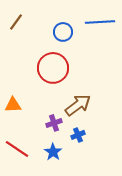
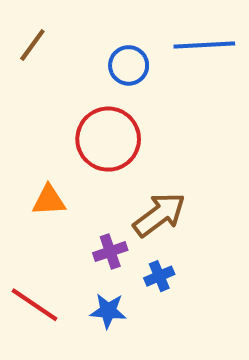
orange triangle: (13, 105) -> (49, 200), moved
blue star: (53, 152) -> (108, 311), turned -30

